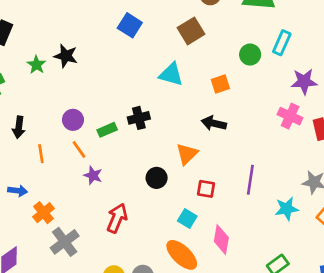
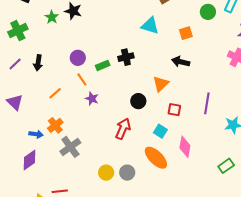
orange line: (41, 154) -> (55, 93), moved, turned 56
blue arrow: (18, 191) -> (36, 134), moved
red arrow: (117, 218) -> (123, 129), moved

